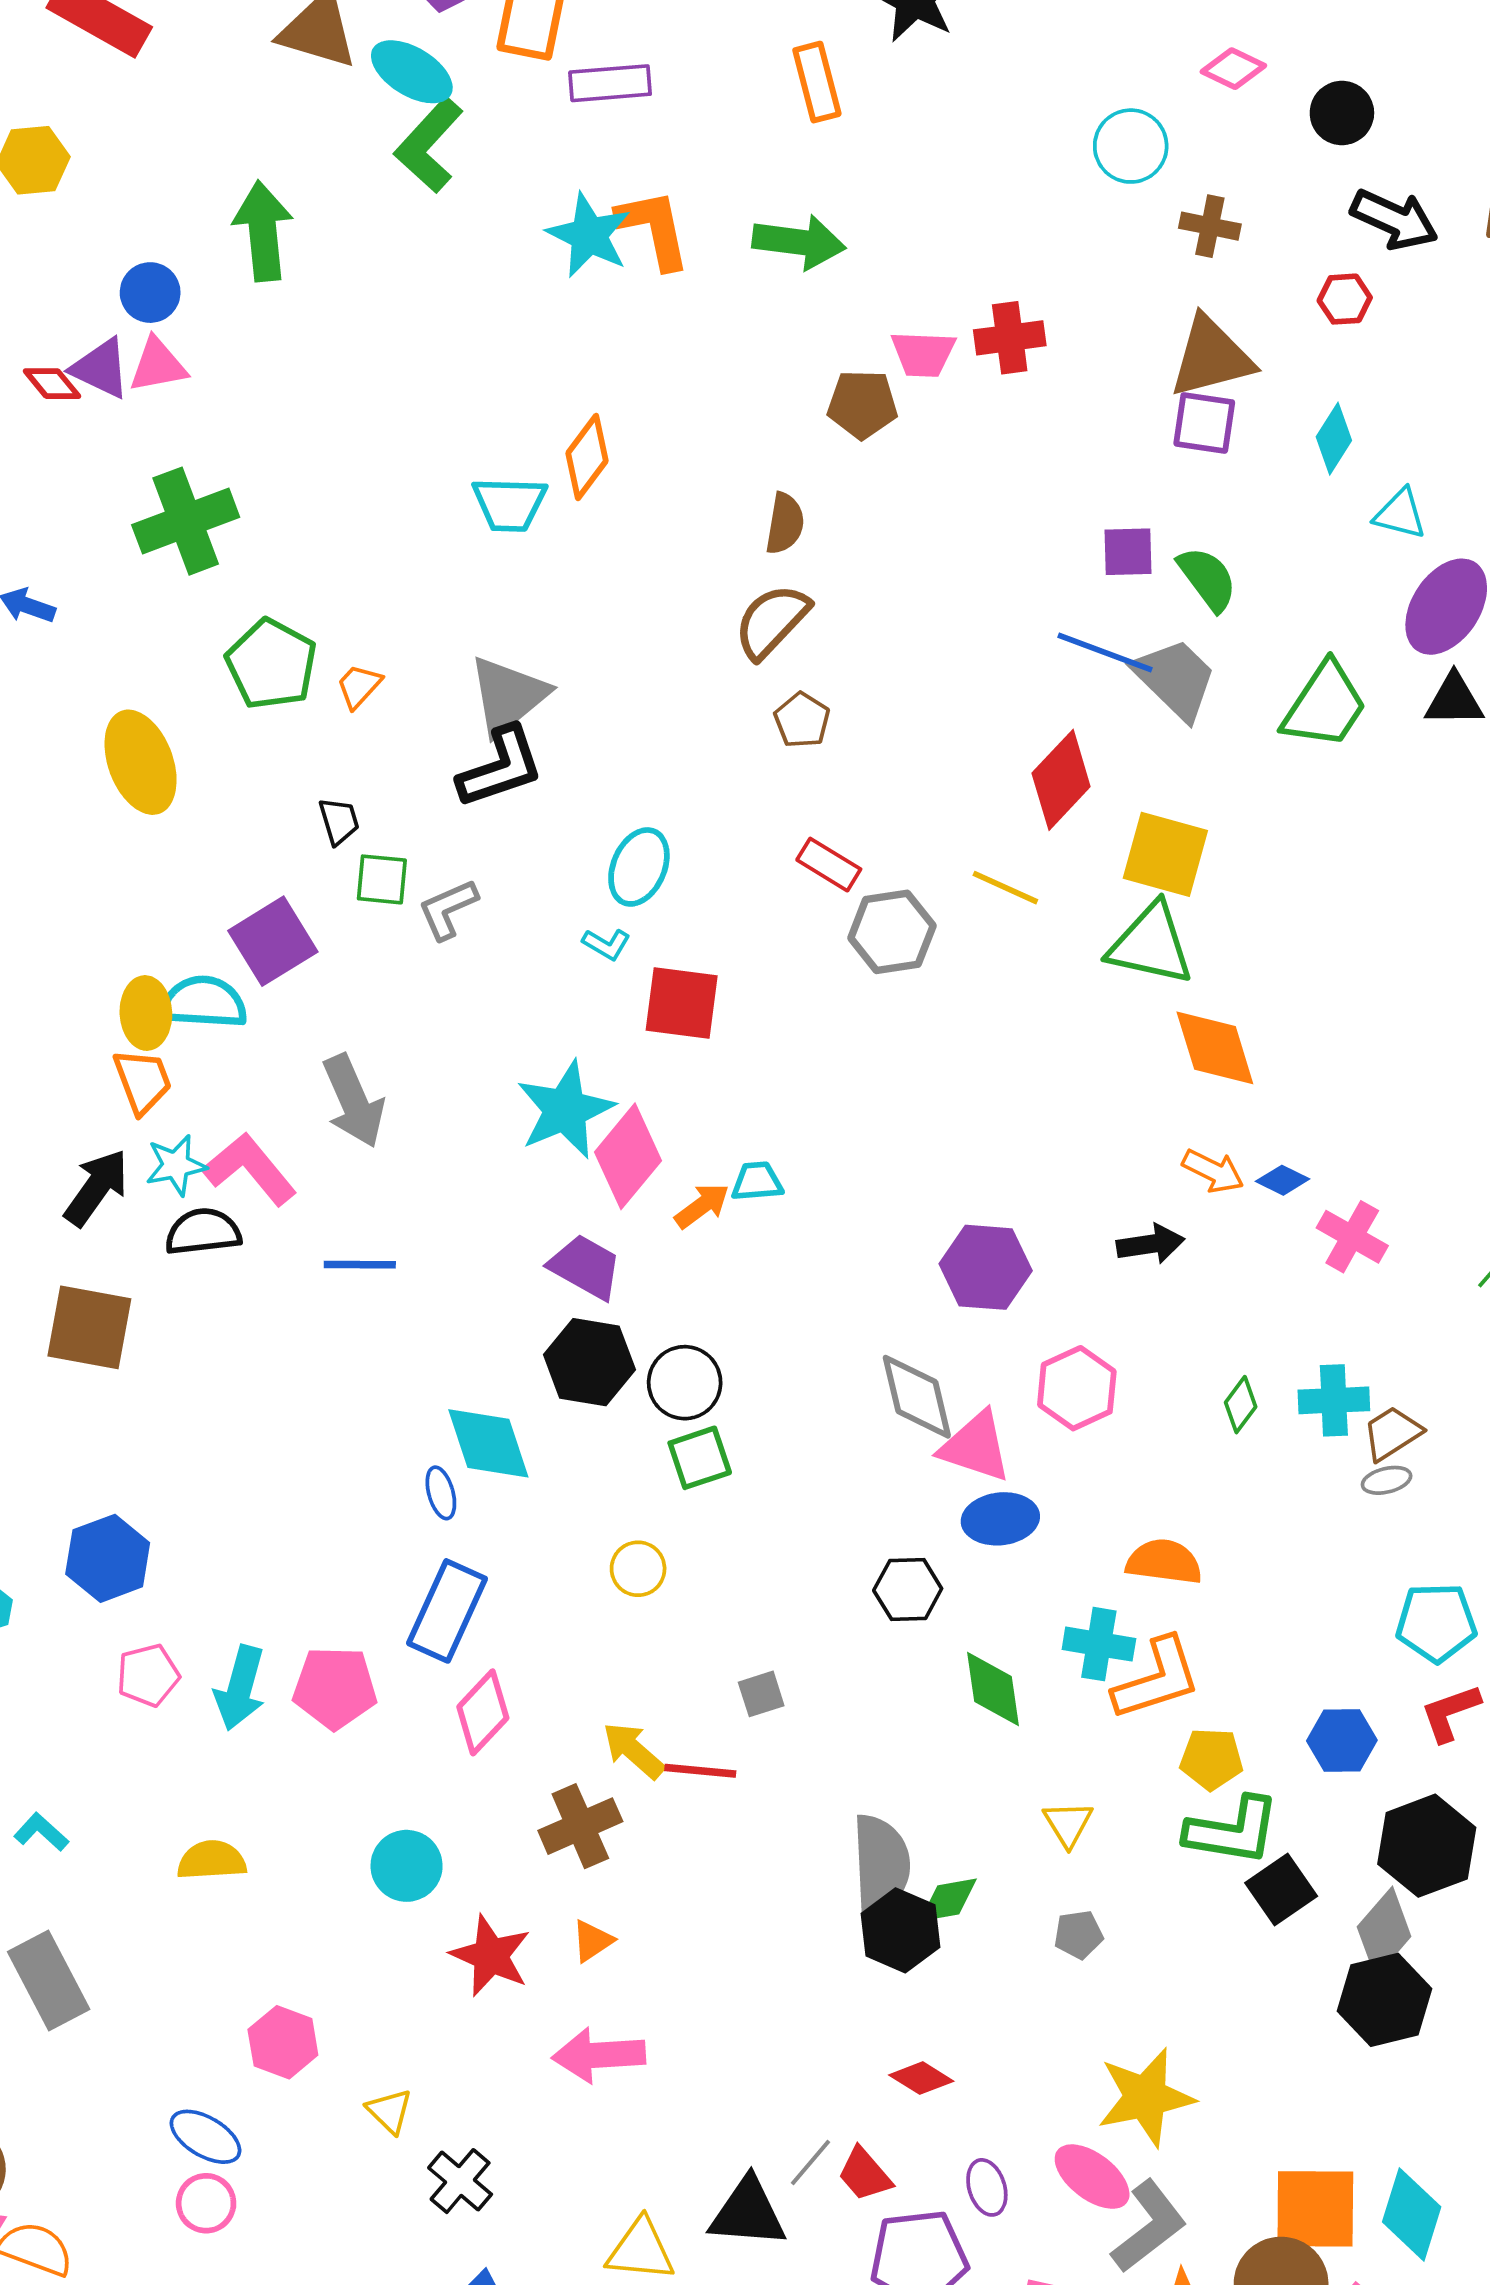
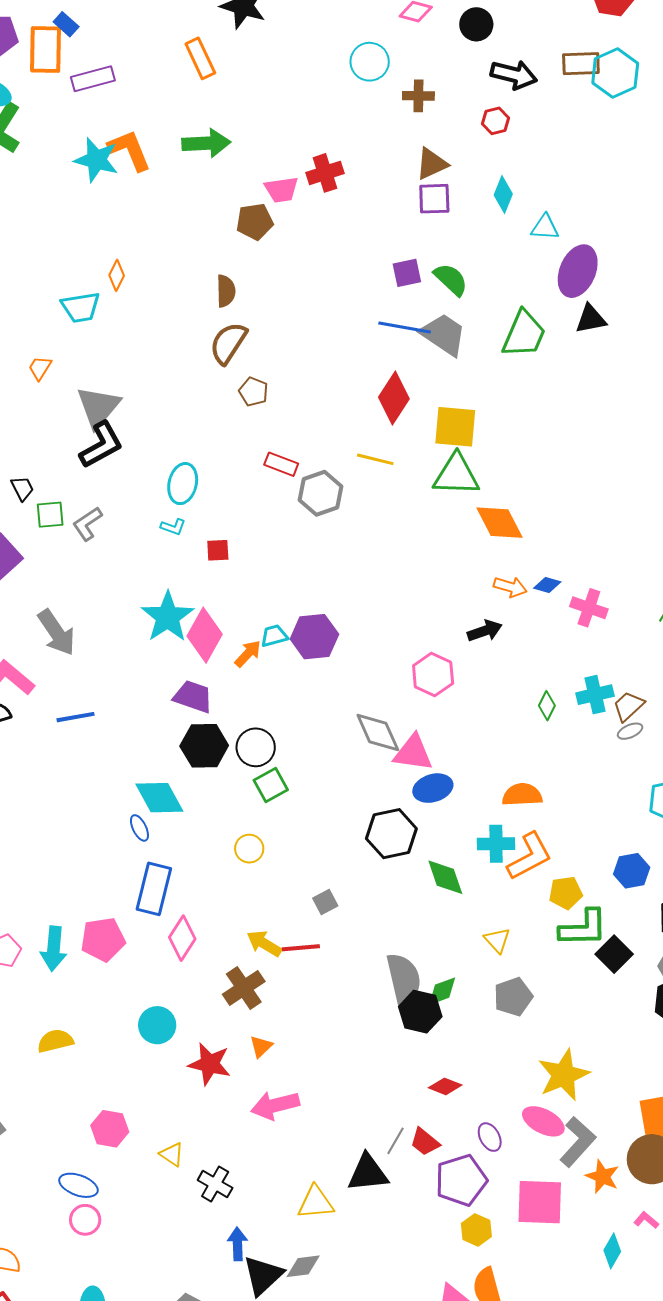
brown triangle: (1211, 357) -> (432, 164), size x0.7
orange diamond: (587, 457) -> (117, 275), size x0.7
orange trapezoid: (359, 686) -> (40, 368), moved
red square: (682, 1003) -> (218, 550), size x0.6
purple hexagon: (986, 1267) -> (314, 637), moved
pink hexagon: (1077, 1388) -> (433, 674), moved
black hexagon: (908, 1590) -> (391, 834), size x1.4
gray pentagon: (1078, 1935) -> (513, 997), size x1.5

